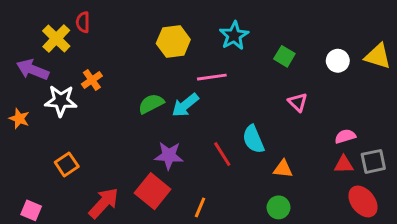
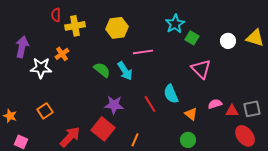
cyan star: (234, 36) -> (175, 24), moved
yellow cross: (56, 39) -> (75, 26), moved, turned 36
purple arrow: (33, 70) -> (22, 47), turned 80
pink triangle: (298, 102) -> (201, 69), size x1.5
green semicircle: (151, 104) -> (102, 70), turned 66
cyan arrow: (185, 105) -> (125, 71), turned -84
orange star: (19, 119) -> (10, 116), moved
pink semicircle: (345, 136) -> (215, 104), moved
orange triangle: (283, 169) -> (191, 114), turned 32

